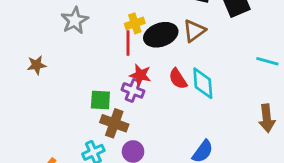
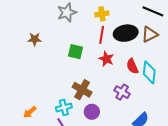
yellow cross: (135, 23) -> (102, 14), moved
purple cross: (133, 90) -> (122, 92), moved
green square: (100, 100) -> (75, 52), moved

